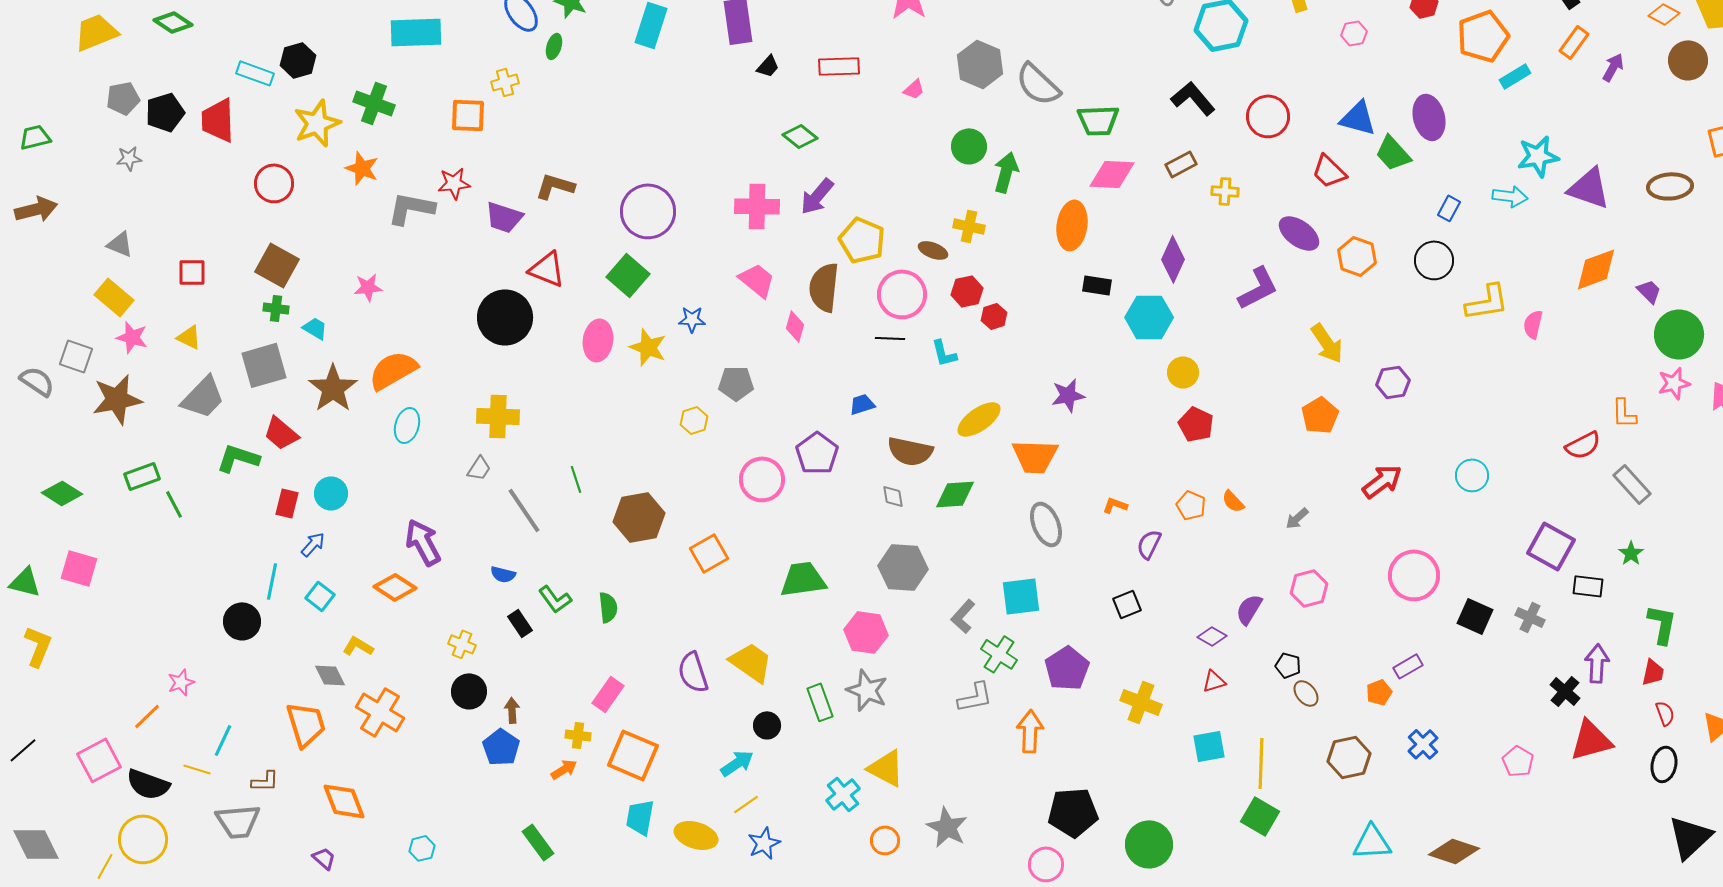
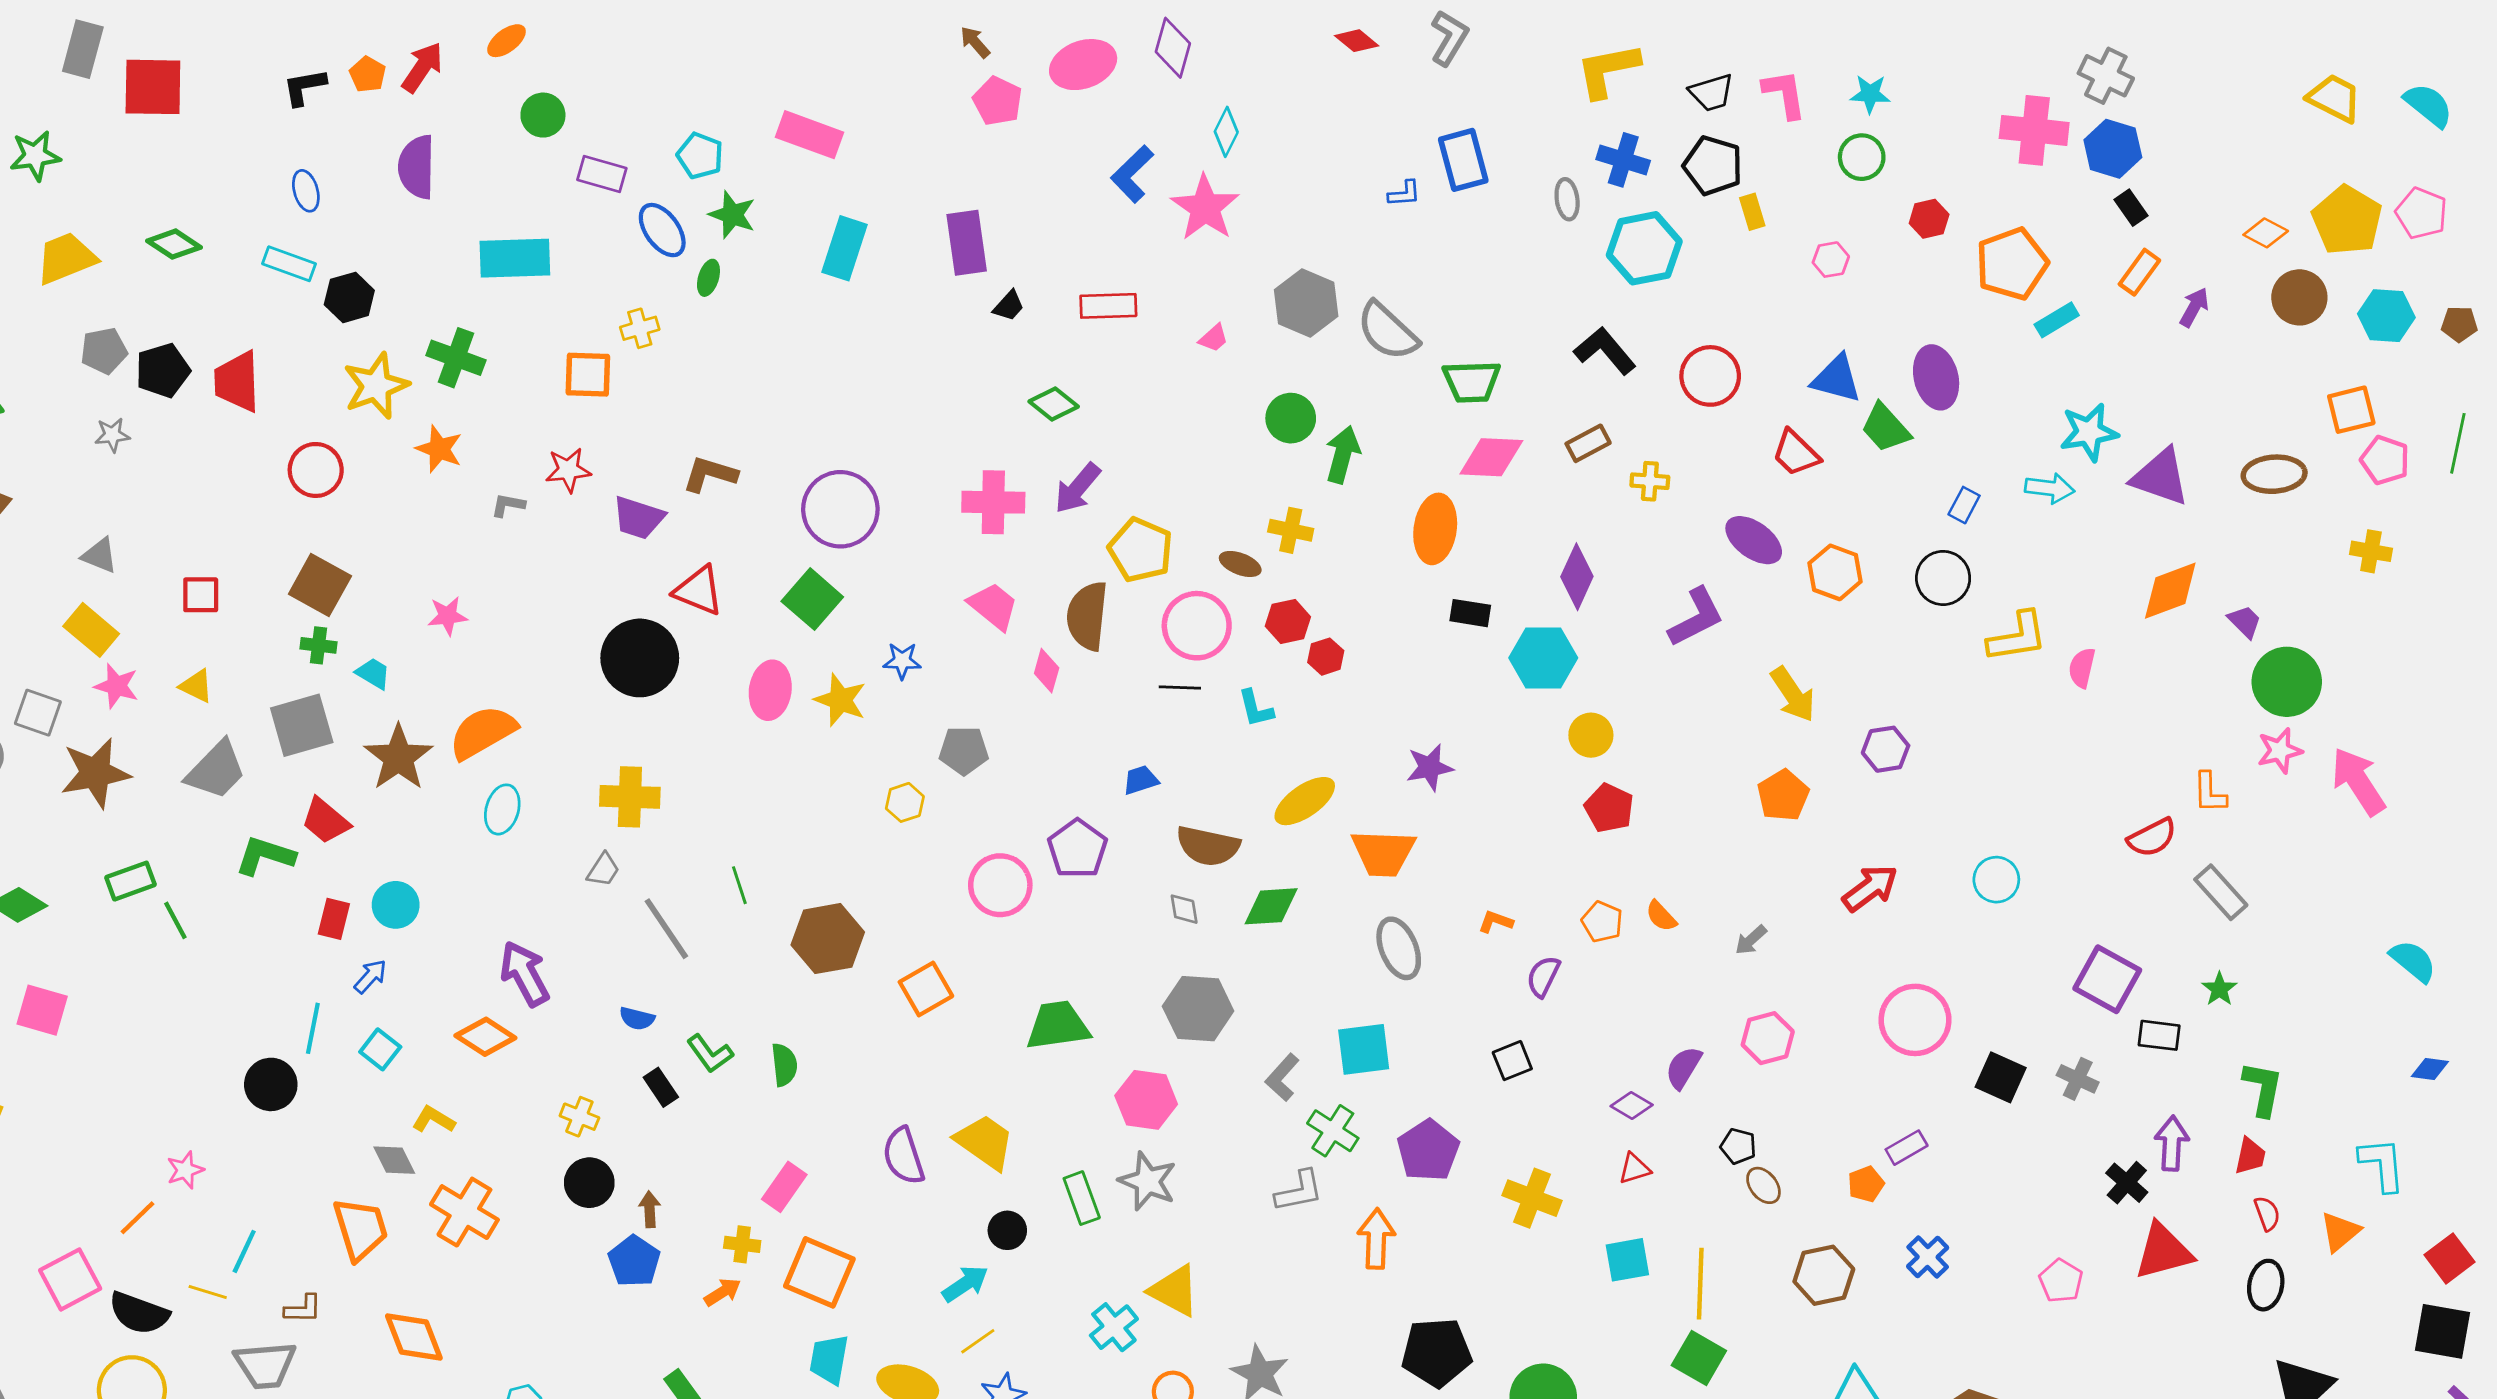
cyan rectangle: (255, 73) -> (289, 264), moved
gray L-shape: (411, 208) -> (508, 505), size x0.5

